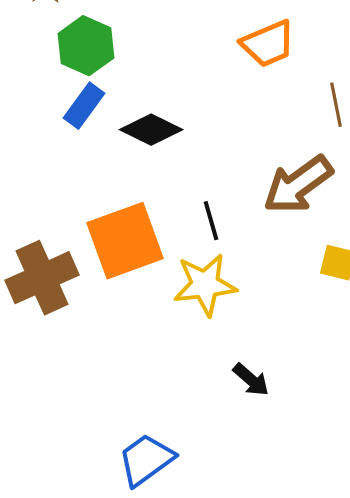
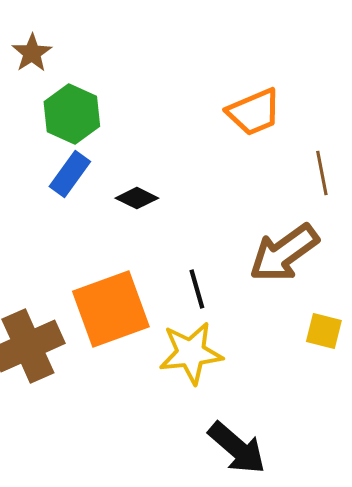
black diamond: (151, 130) -> (137, 198), size x0.7
black arrow: (251, 380) -> (237, 448), size x1.6

